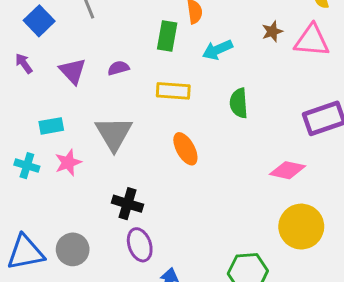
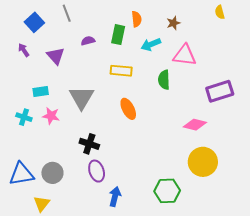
brown star: (272, 31) -> (173, 23), moved
pink triangle: (312, 41) -> (185, 55), moved
purple semicircle: (118, 68) -> (88, 41), moved
pink star: (68, 163) -> (51, 116), turned 30

